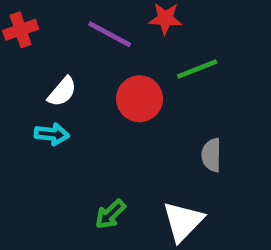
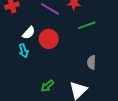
red circle: (140, 99) -> (49, 39), moved
cyan arrow: (52, 134) -> (24, 51), turned 64

